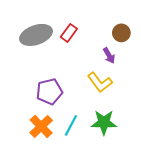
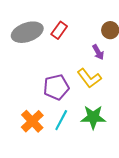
purple pentagon: (49, 92) -> (56, 87), moved

